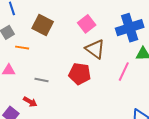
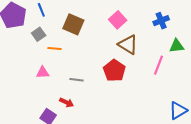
blue cross: (130, 28) -> (161, 21), size x0.6
red pentagon: (80, 74) -> (114, 71), turned 30

